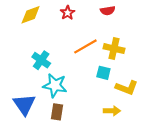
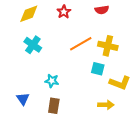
cyan cross: (41, 60) -> (33, 45), moved
cyan star: (55, 85) -> (52, 81), size x0.6
blue triangle: (24, 104) -> (23, 99), size x0.6

